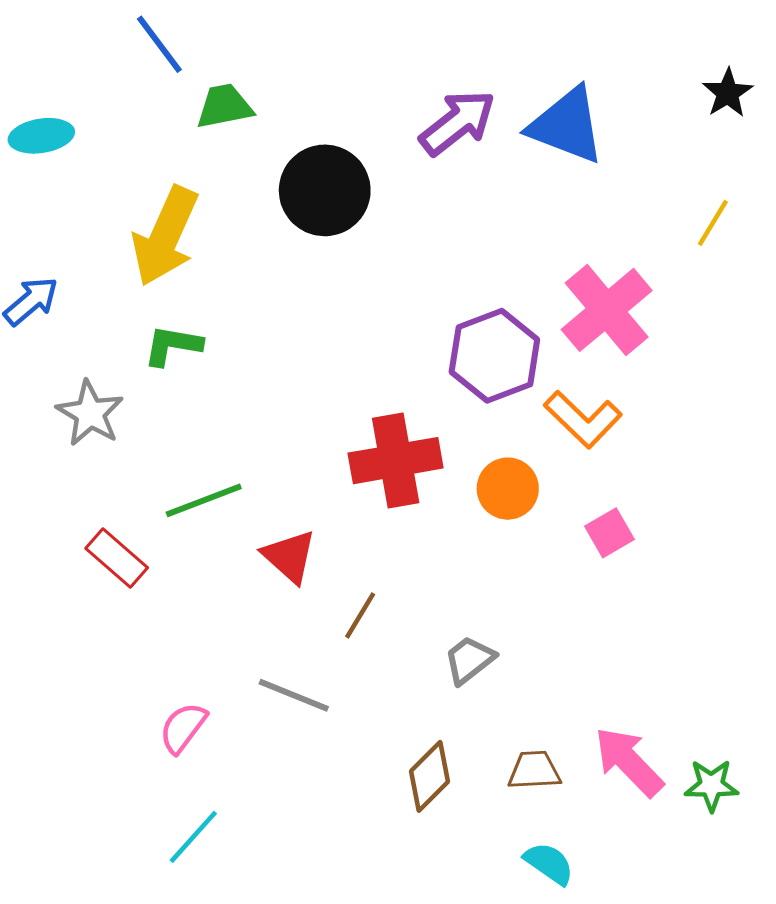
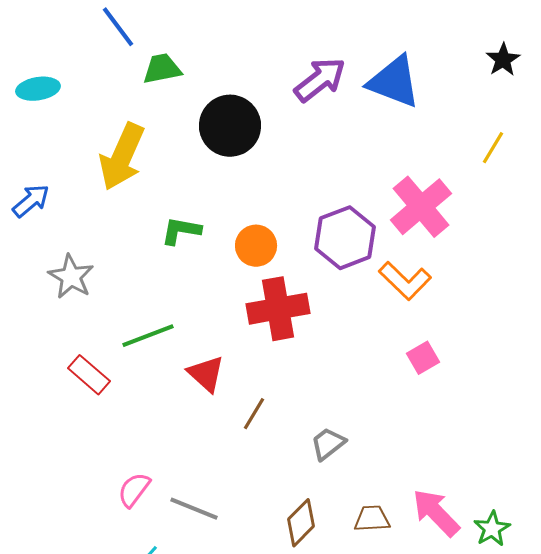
green L-shape: (173, 345) -> (181, 231), moved
orange circle: (508, 489) -> (256, 246), moved
gray line: (294, 695) -> (194, 509), moved
green star: (711, 785) -> (492, 529), turned -30

